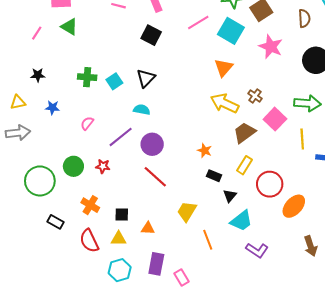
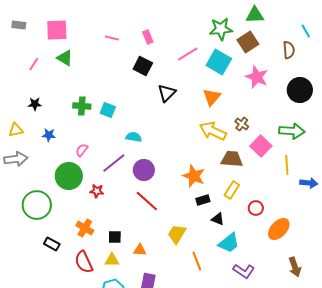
black triangle: (146, 78) -> (167, 93), moved
cyan square: (114, 81) -> (108, 110), turned -35
brown trapezoid: (244, 133) -> (232, 159), turned 40
orange star: (205, 151) -> (194, 176), size x1.6
green circle: (73, 166) -> (69, 176), moved, size x1.4
black rectangle: (214, 176) -> (203, 200), turned -40
red circle: (270, 184) -> (256, 208), size x0.6
black triangle: (230, 196) -> (218, 219), turned -48

